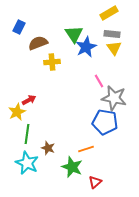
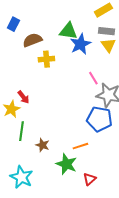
green triangle: (74, 34) -> (68, 31), turned -48
red arrow: (29, 100) -> (23, 97), turned 80
cyan star: (27, 163) -> (21, 177), moved

